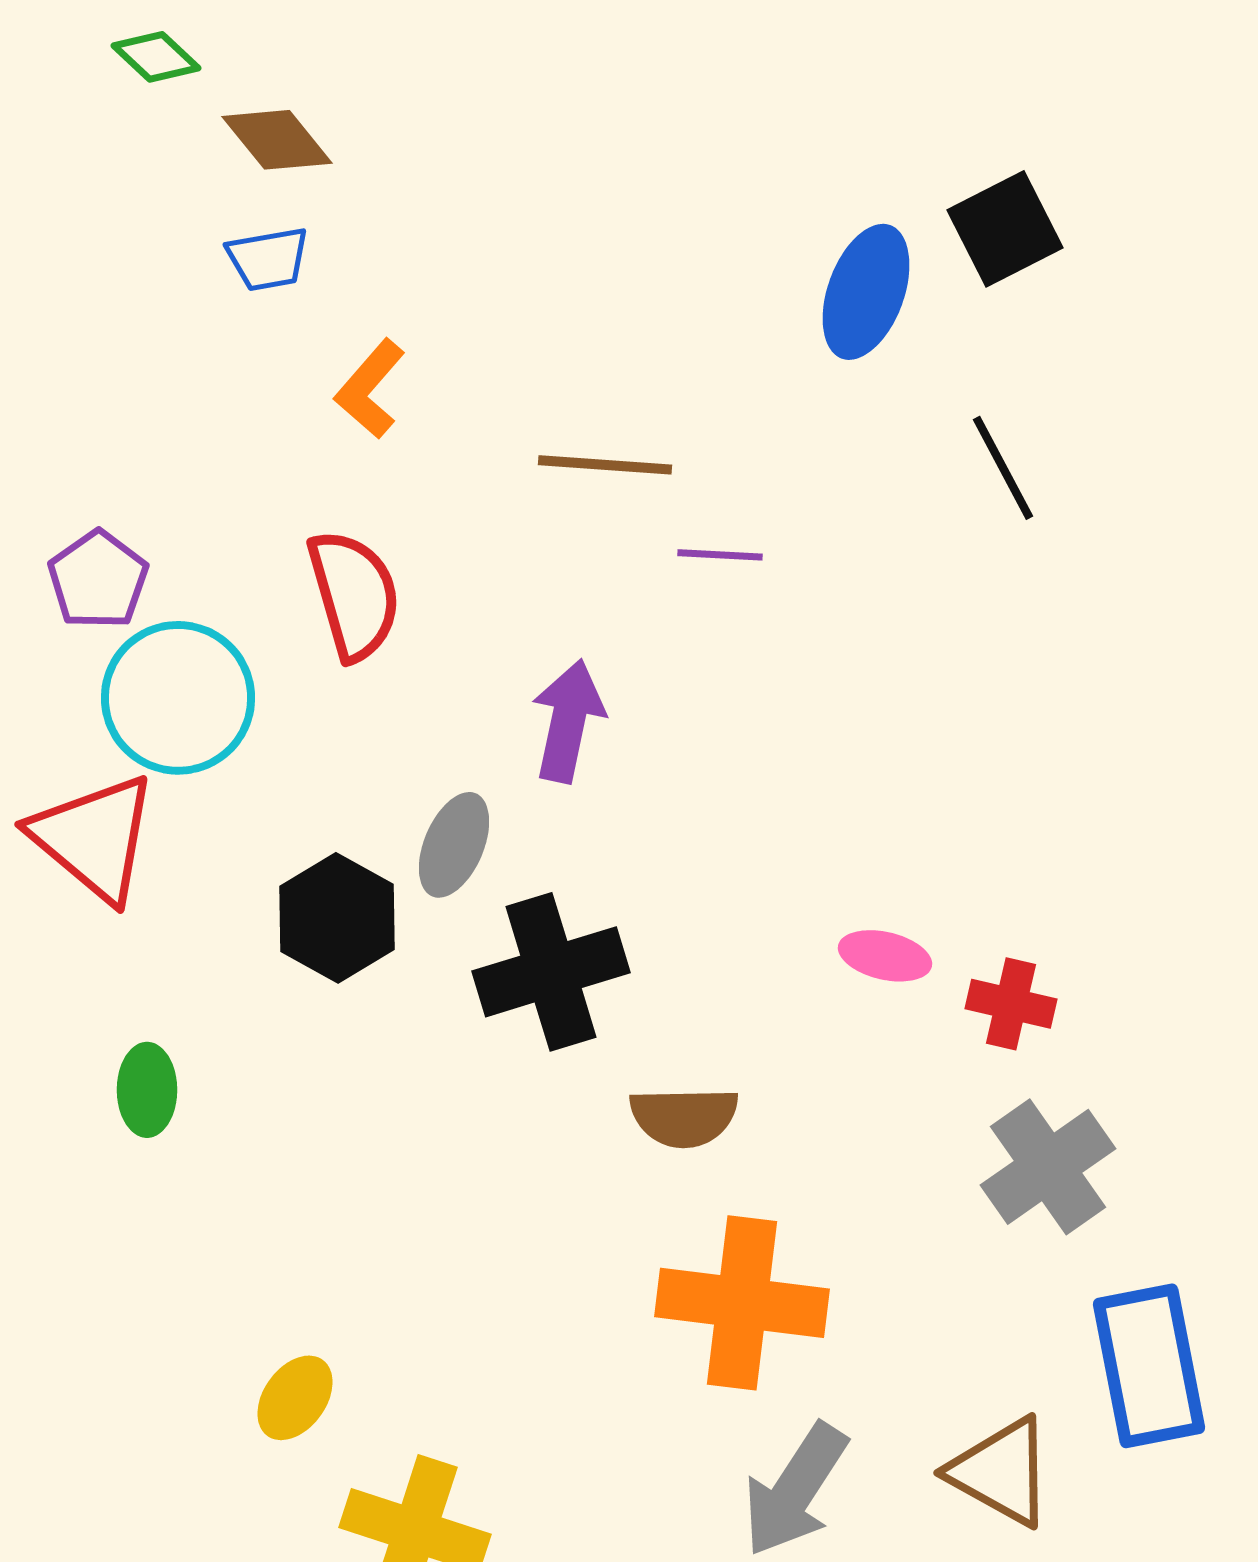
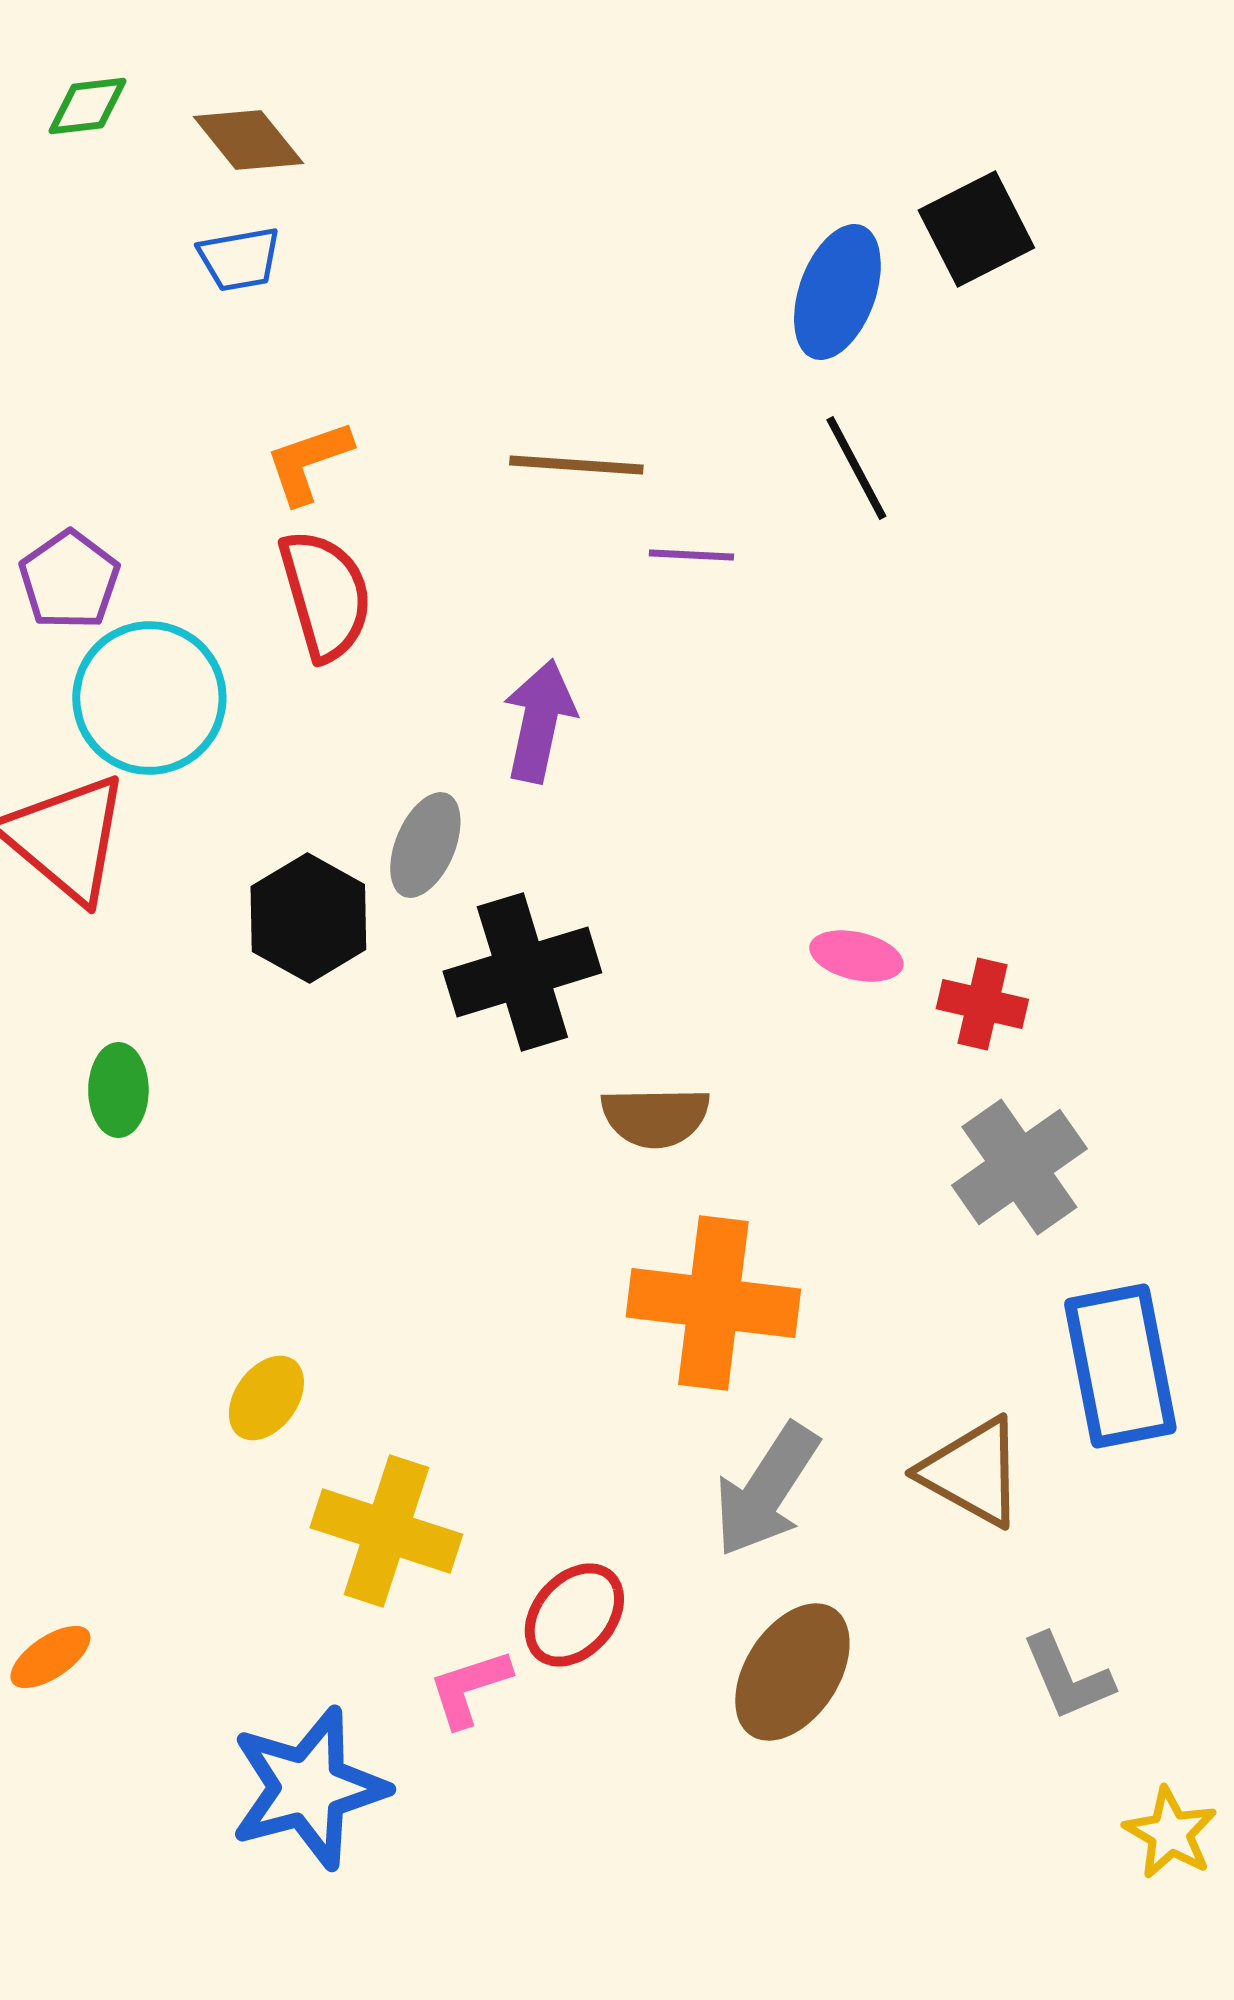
green diamond: (156, 57) -> (87, 106), moved, turned -50
orange L-shape: (370, 389) -> (308, 462), moved, turned 30
black line: (1003, 468) -> (856, 468), moved

